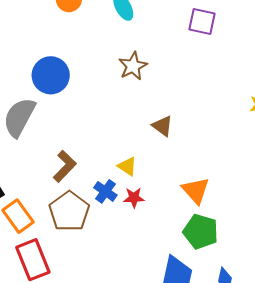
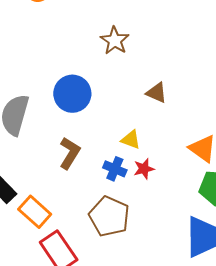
blue circle: (51, 75) -> (72, 94), moved
brown pentagon: (69, 211) -> (109, 216), moved

